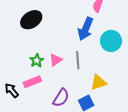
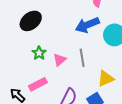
blue arrow: (86, 29) -> (87, 25), turned 50
green star: (37, 61) -> (39, 53), moved

